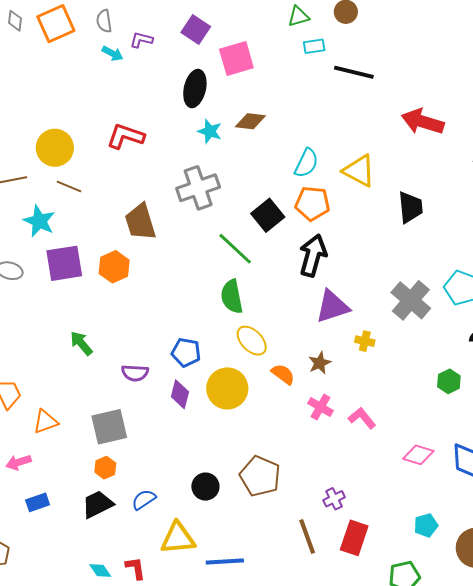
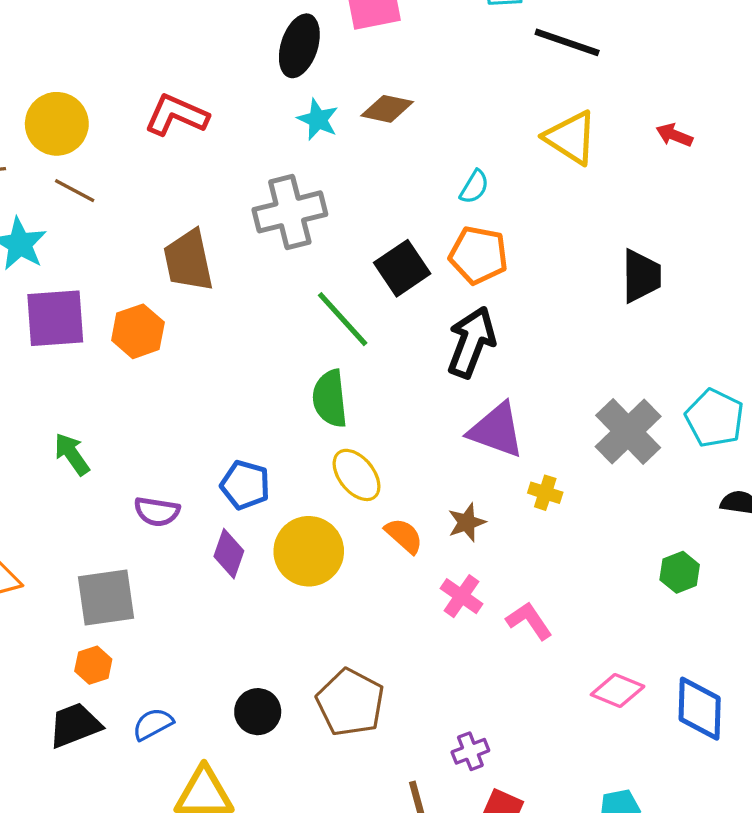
red arrow: (423, 122) -> (674, 135), size x0.5
cyan semicircle: (306, 163) -> (474, 187), size x0.7
yellow triangle: (359, 171) -> (571, 138), moved
purple triangle: (332, 307) -> (496, 430), turned 33

